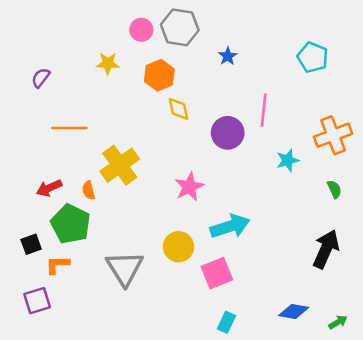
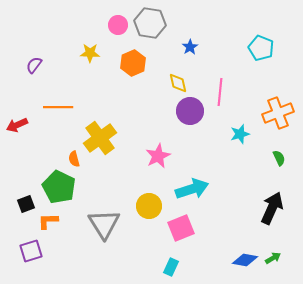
yellow diamond: (179, 109) -> (178, 83), moved
red arrow: (49, 188) -> (17, 125), moved
cyan rectangle: (226, 322) -> (171, 267), moved
green arrow: (338, 322) -> (273, 258), moved

